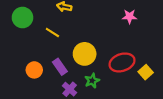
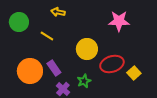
pink star: (130, 16) -> (119, 21), size x1.5
yellow circle: (85, 54) -> (87, 49), moved
orange circle: (34, 70) -> (30, 71), size x1.6

